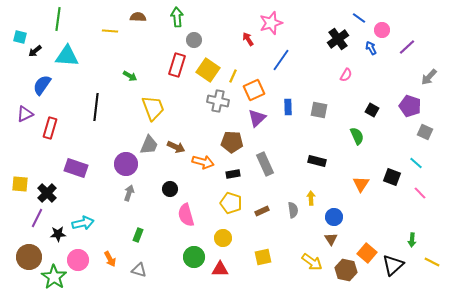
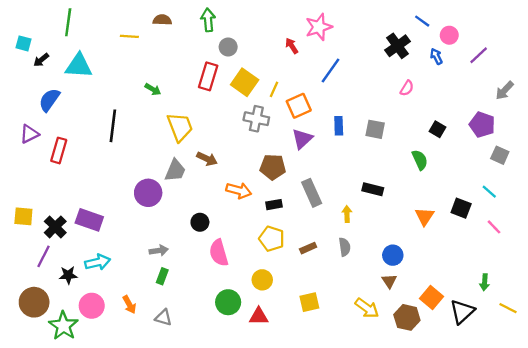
brown arrow: (176, 147) -> (207, 159), moved
purple rectangle: (76, 168) -> (89, 220), moved
gray arrow: (129, 193) -> (159, 250), moved, turned 63
yellow arrow: (311, 198) -> (347, 214), moved

